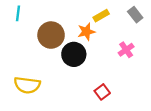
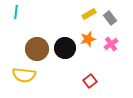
gray rectangle: (135, 15) -> (110, 18), moved
orange star: (86, 32) -> (88, 39), moved
brown circle: (51, 35) -> (37, 49), moved

